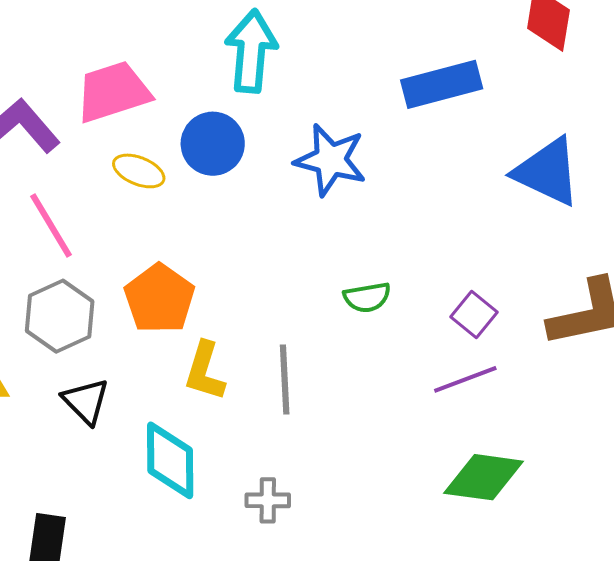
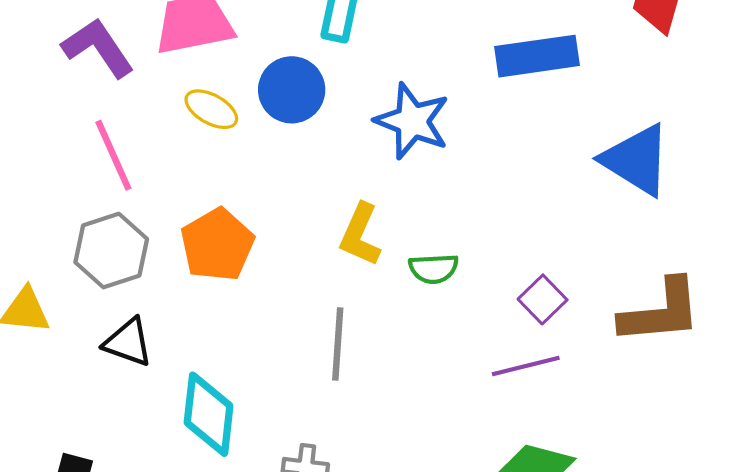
yellow L-shape: (205, 371) -> (360, 235), moved
black triangle: (86, 401) -> (128, 342), turned -32

